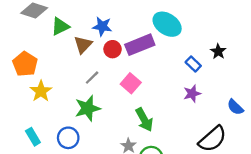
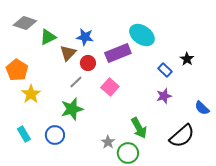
red circle: (113, 49) -> (88, 63), moved
green arrow: (144, 120) -> (139, 128), moved

